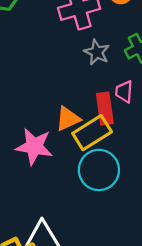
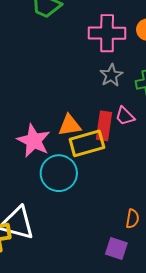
pink trapezoid: (124, 92) -> (125, 116), turned -65
cyan circle: (99, 170) -> (59, 173), moved

